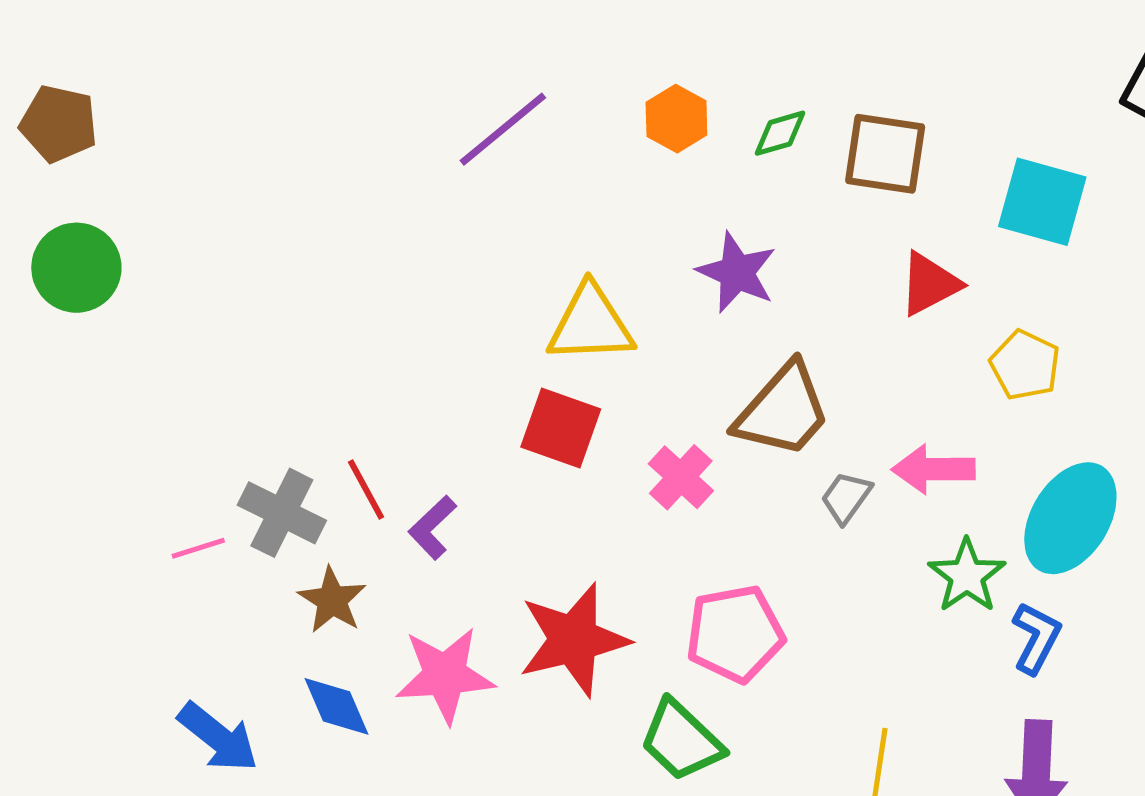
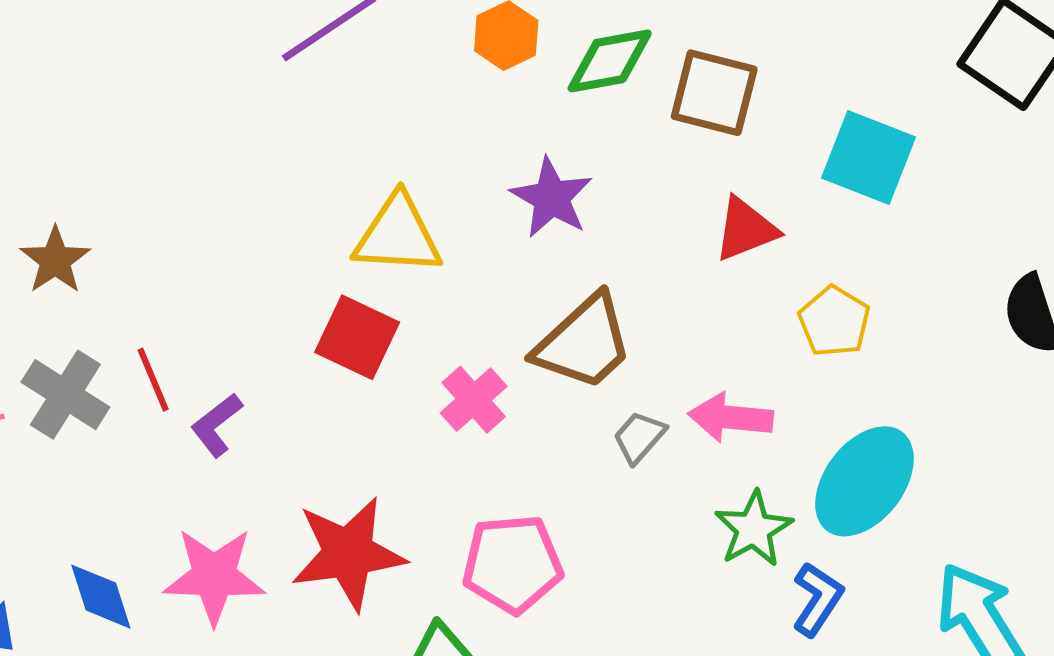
green diamond: (780, 133) -> (610, 61), size x1.5
brown star: (332, 600) -> (55, 260), moved

